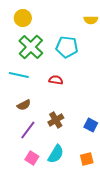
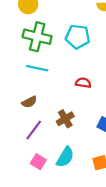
green cross: (31, 47) -> (37, 37), turned -30
cyan line: (19, 75) -> (37, 68), moved
red semicircle: (56, 80) -> (83, 83), moved

